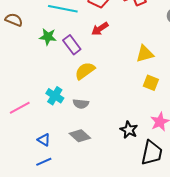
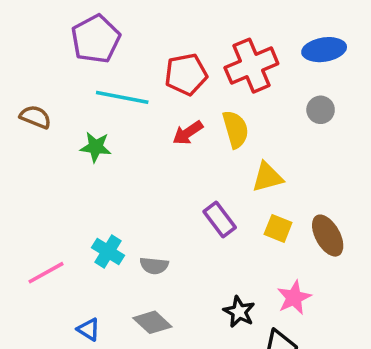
purple rectangle: (72, 45) -> (220, 220), moved
yellow semicircle: (85, 71) -> (236, 129), moved, turned 110

